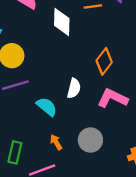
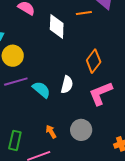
pink L-shape: (113, 98) -> (101, 93), turned -48
cyan semicircle: (47, 107) -> (41, 90), moved

